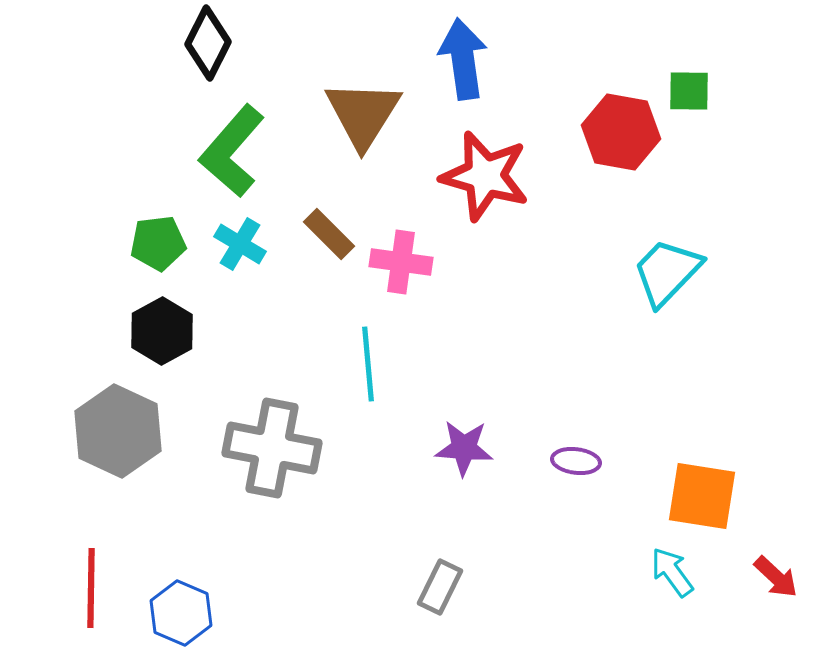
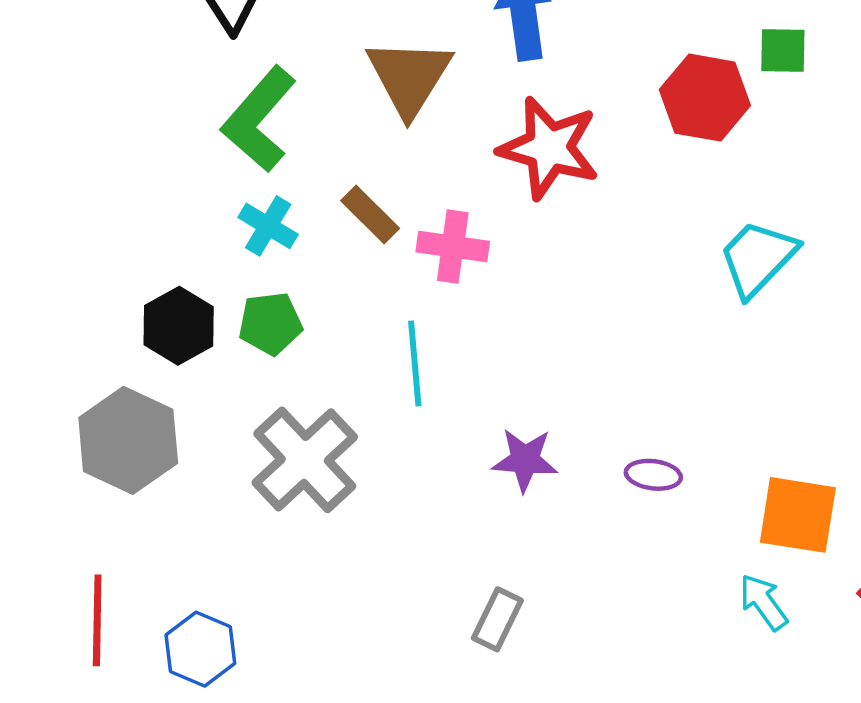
green pentagon: (158, 243) -> (270, 323), moved
gray cross: (272, 448) -> (305, 460), turned 36

